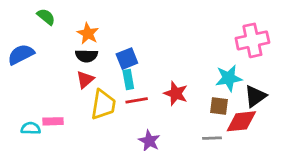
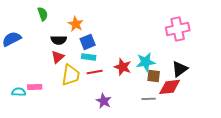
green semicircle: (46, 17) -> (43, 14), moved, turned 32
orange star: (88, 33) -> (76, 24), moved
cyan star: (229, 78) -> (146, 62), moved
cyan rectangle: (128, 80) -> (89, 57), turned -72

